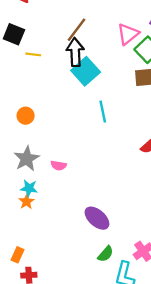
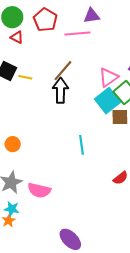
yellow line: (33, 54) -> (25, 77), moved
cyan square: (86, 71) -> (107, 101), moved
pink semicircle: (59, 165) -> (39, 190), size x1.6

